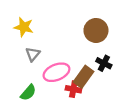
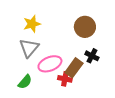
yellow star: (24, 27) -> (32, 24), moved, turned -30
gray triangle: (33, 54) -> (29, 48), size x1.5

